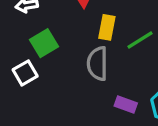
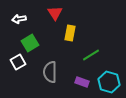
green line: (140, 40) -> (91, 55), moved
gray semicircle: (97, 64) -> (50, 72), moved

